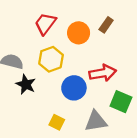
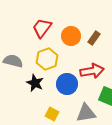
brown rectangle: (106, 25) -> (94, 38), moved
black star: (26, 84) -> (35, 83), moved

